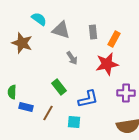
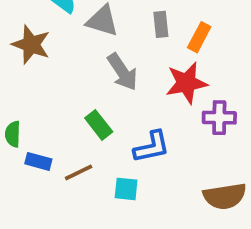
gray arrow: (72, 58) -> (122, 72), size x1.5
purple cross: (126, 93) -> (219, 118), moved
brown line: (48, 113) -> (79, 172), turned 35

